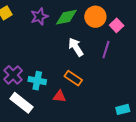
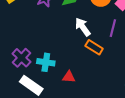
orange rectangle: (73, 78) -> (94, 47), moved

